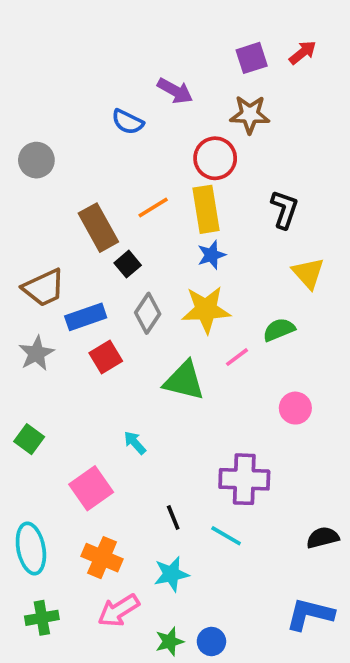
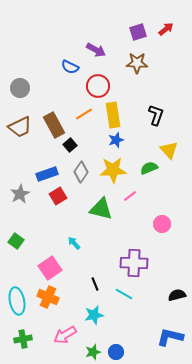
red circle: (215, 158) -> (98, 86), moved
brown trapezoid: (44, 288) -> (20, 127), moved
green semicircle: (279, 330) -> (149, 168), moved
orange cross: (102, 558) -> (48, 297), moved

